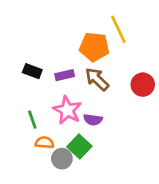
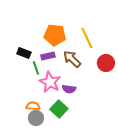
yellow line: (118, 29) -> (87, 38), moved
orange pentagon: (94, 47) -> (55, 35), moved
green line: (32, 120) -> (36, 68), moved
gray circle: (62, 159) -> (36, 118), moved

